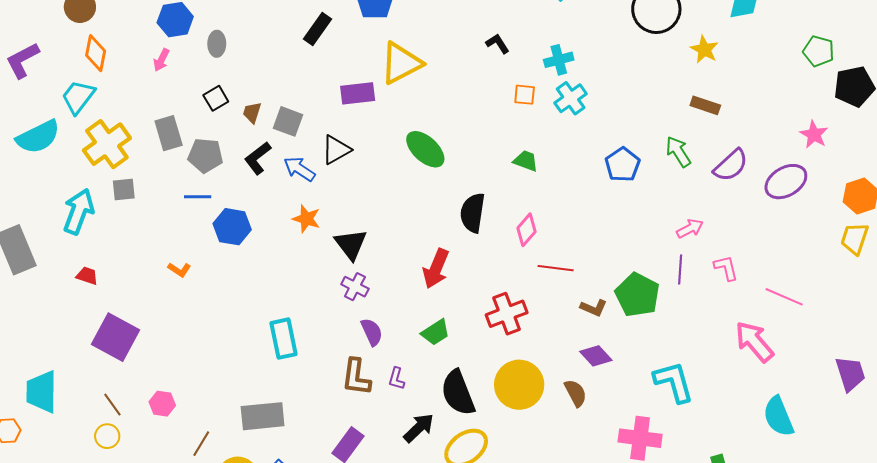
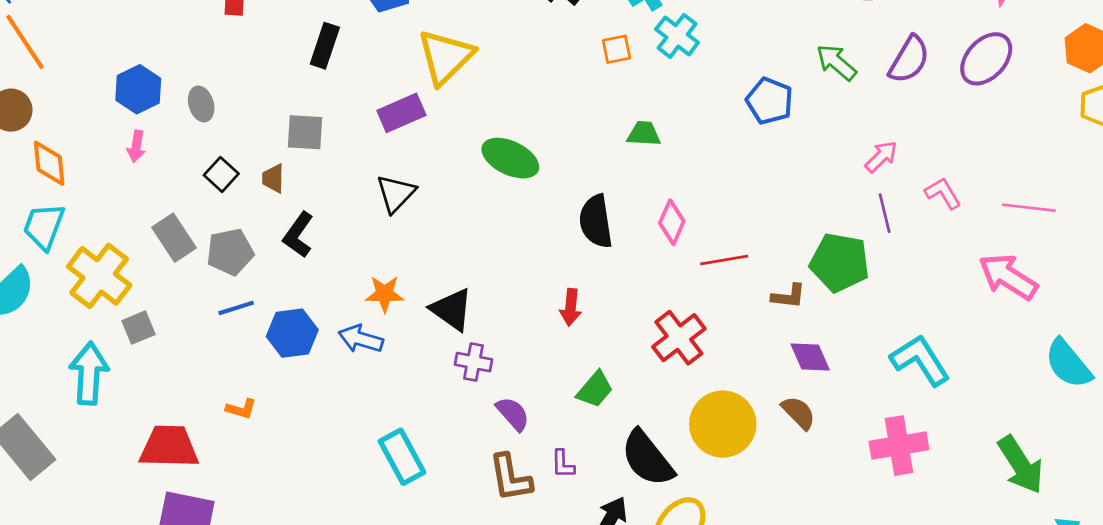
gray square: (288, 121) -> (305, 132), moved
blue arrow: (299, 169) -> (361, 339), moved
red arrow: (436, 269) -> (571, 307), size x0.7
red trapezoid: (87, 276) -> (169, 447), moved, size x2.0
purple diamond: (596, 356) -> (810, 357), turned 36

